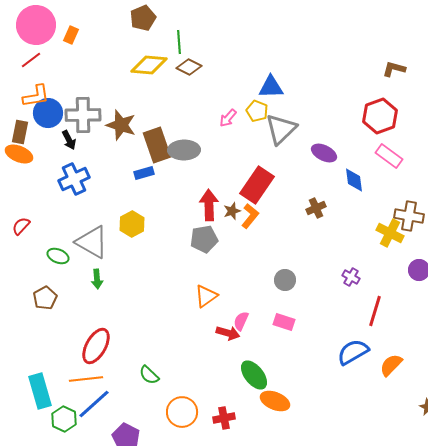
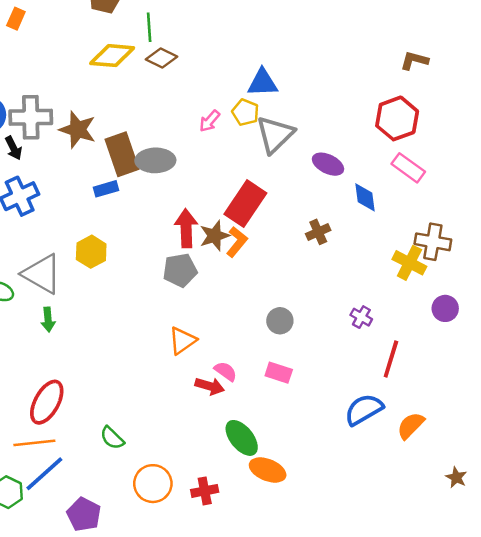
brown star: (232, 211) -> (215, 236), size x1.4
pink semicircle: (241, 321) -> (226, 371), turned 102

